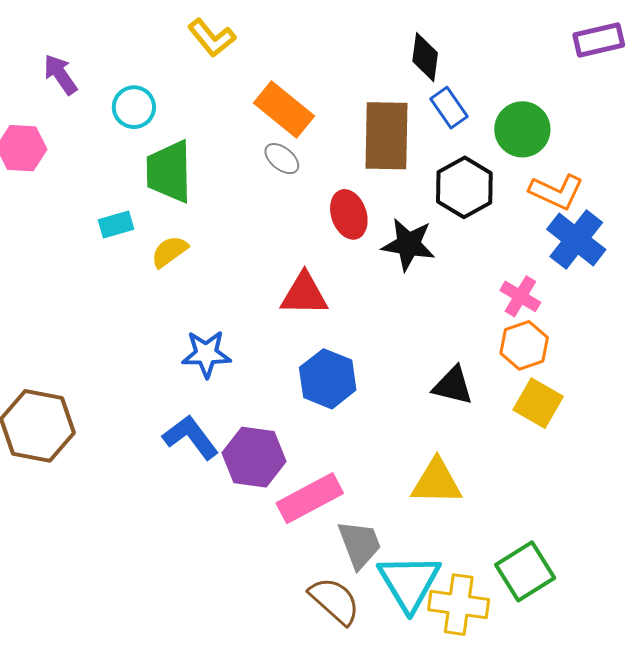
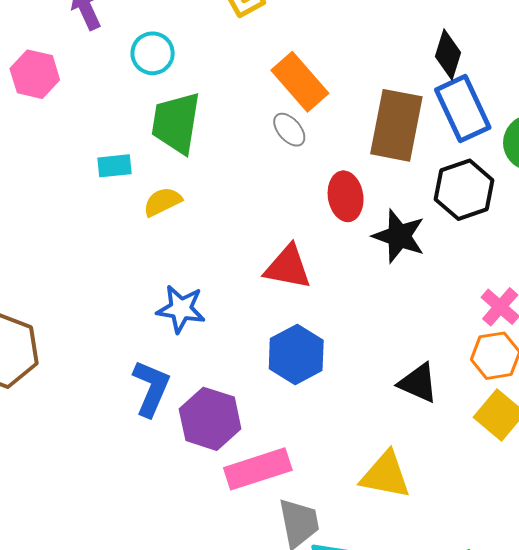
blue rectangle: (449, 108) -> (463, 109), size x1.6
blue L-shape: (191, 437) -> (151, 388), turned 50

